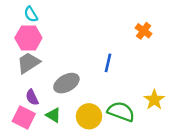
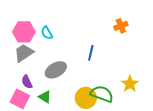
cyan semicircle: (31, 14) -> (47, 33), moved
orange cross: (144, 31) -> (121, 26), turned 32
yellow circle: (89, 116) -> (86, 98), moved

